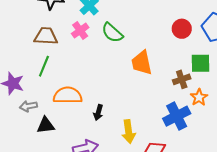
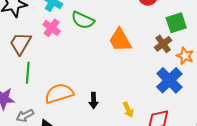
brown trapezoid: (46, 36) -> (21, 43), turned -45
yellow arrow: (129, 132) -> (128, 110), size x0.7

